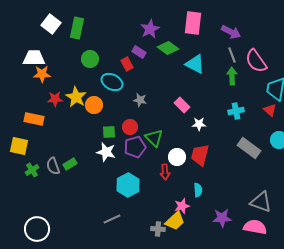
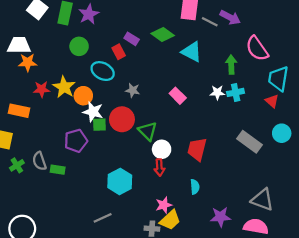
purple star: (150, 29) -> (89, 14), moved
gray line: (232, 55) -> (210, 22), moved, turned -42
cyan cross: (236, 111) -> (236, 92), moved
white star: (199, 124) -> (217, 92), moved
red circle: (130, 127) -> (122, 119), size x1.5
purple pentagon: (135, 147) -> (76, 141), moved
white star: (106, 152) -> (93, 112), moved
white circle: (177, 157) -> (162, 149), moved
green rectangle: (70, 164) -> (58, 170), moved, turned 40
pink star: (182, 206) -> (164, 205), moved

